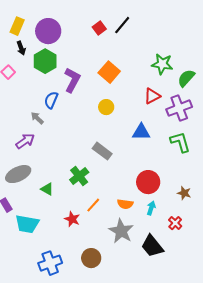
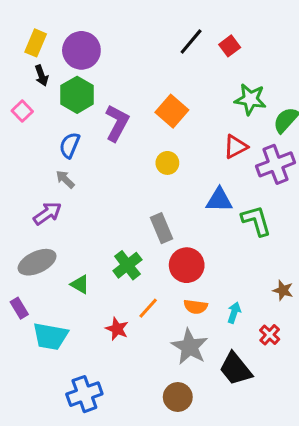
red square: (99, 28) -> (230, 46), moved
blue semicircle: (51, 100) -> (70, 145), moved
green L-shape: (180, 142) -> (256, 221), moved
gray rectangle: (102, 151) -> (161, 228), turned 30
red circle: (148, 182) -> (187, 265), moved
brown circle: (91, 258) -> (178, 397), moved

